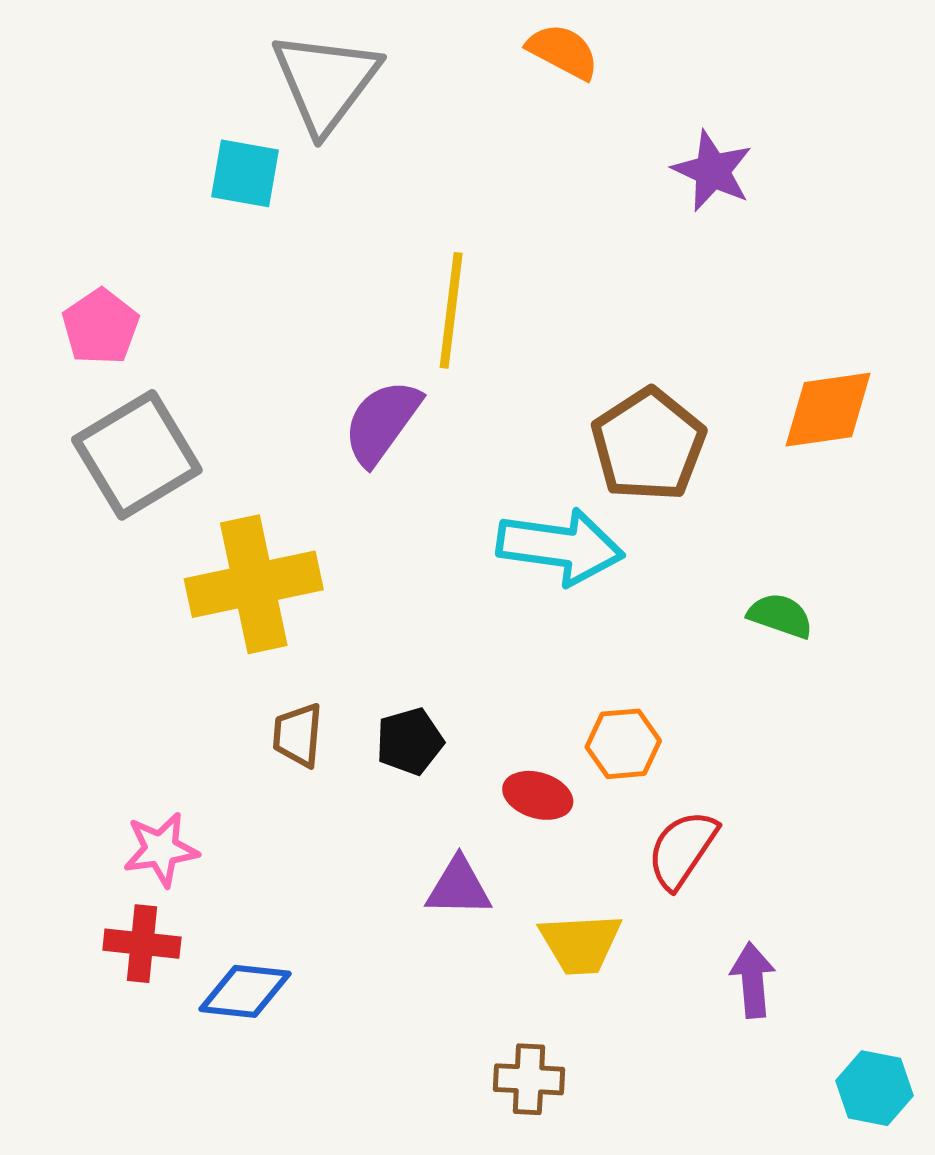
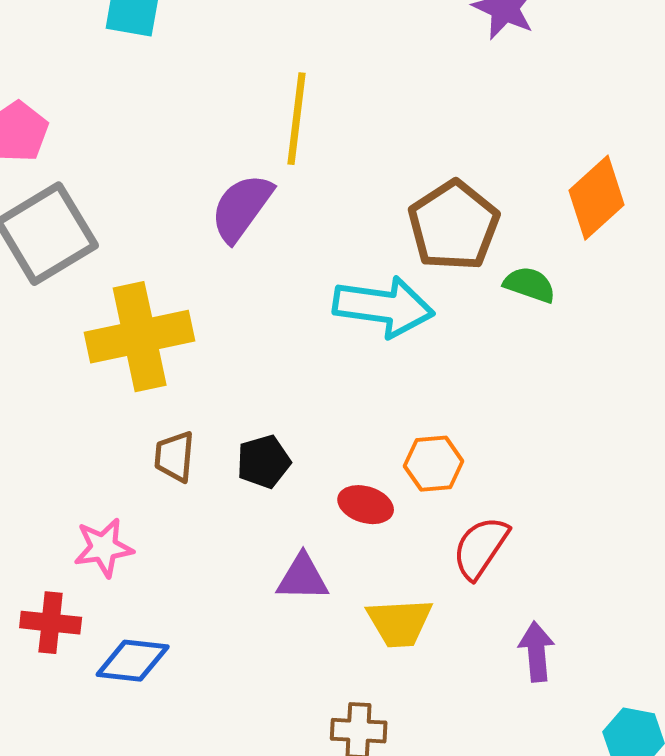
orange diamond: (828, 410) -> (597, 198), turned -34
green semicircle: (780, 616) -> (530, 285), moved
pink star: (161, 849) -> (104, 548), moved

